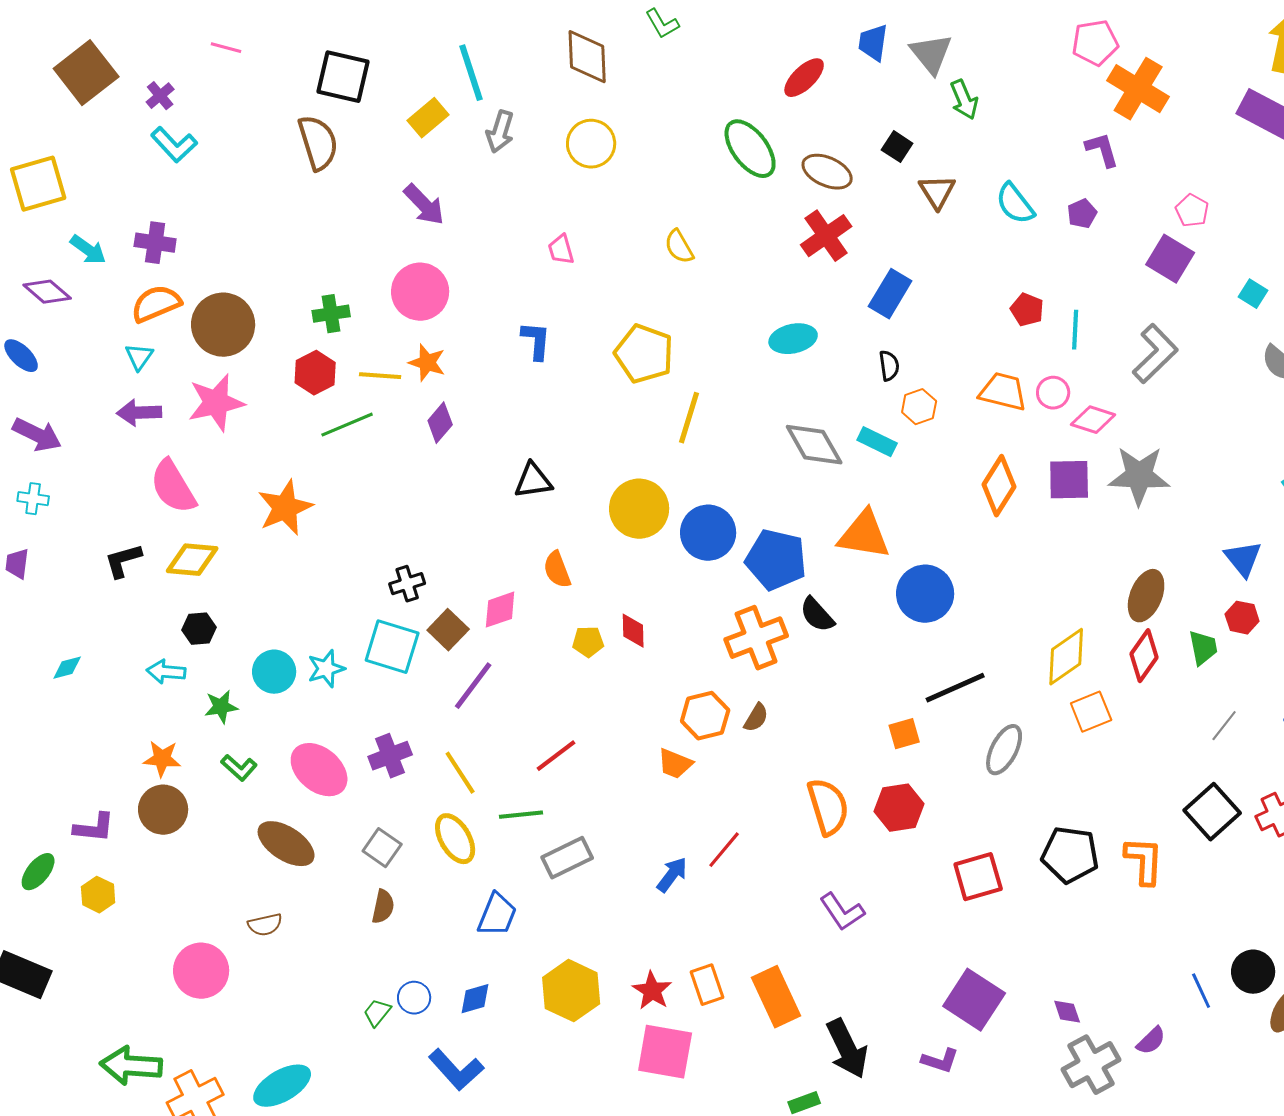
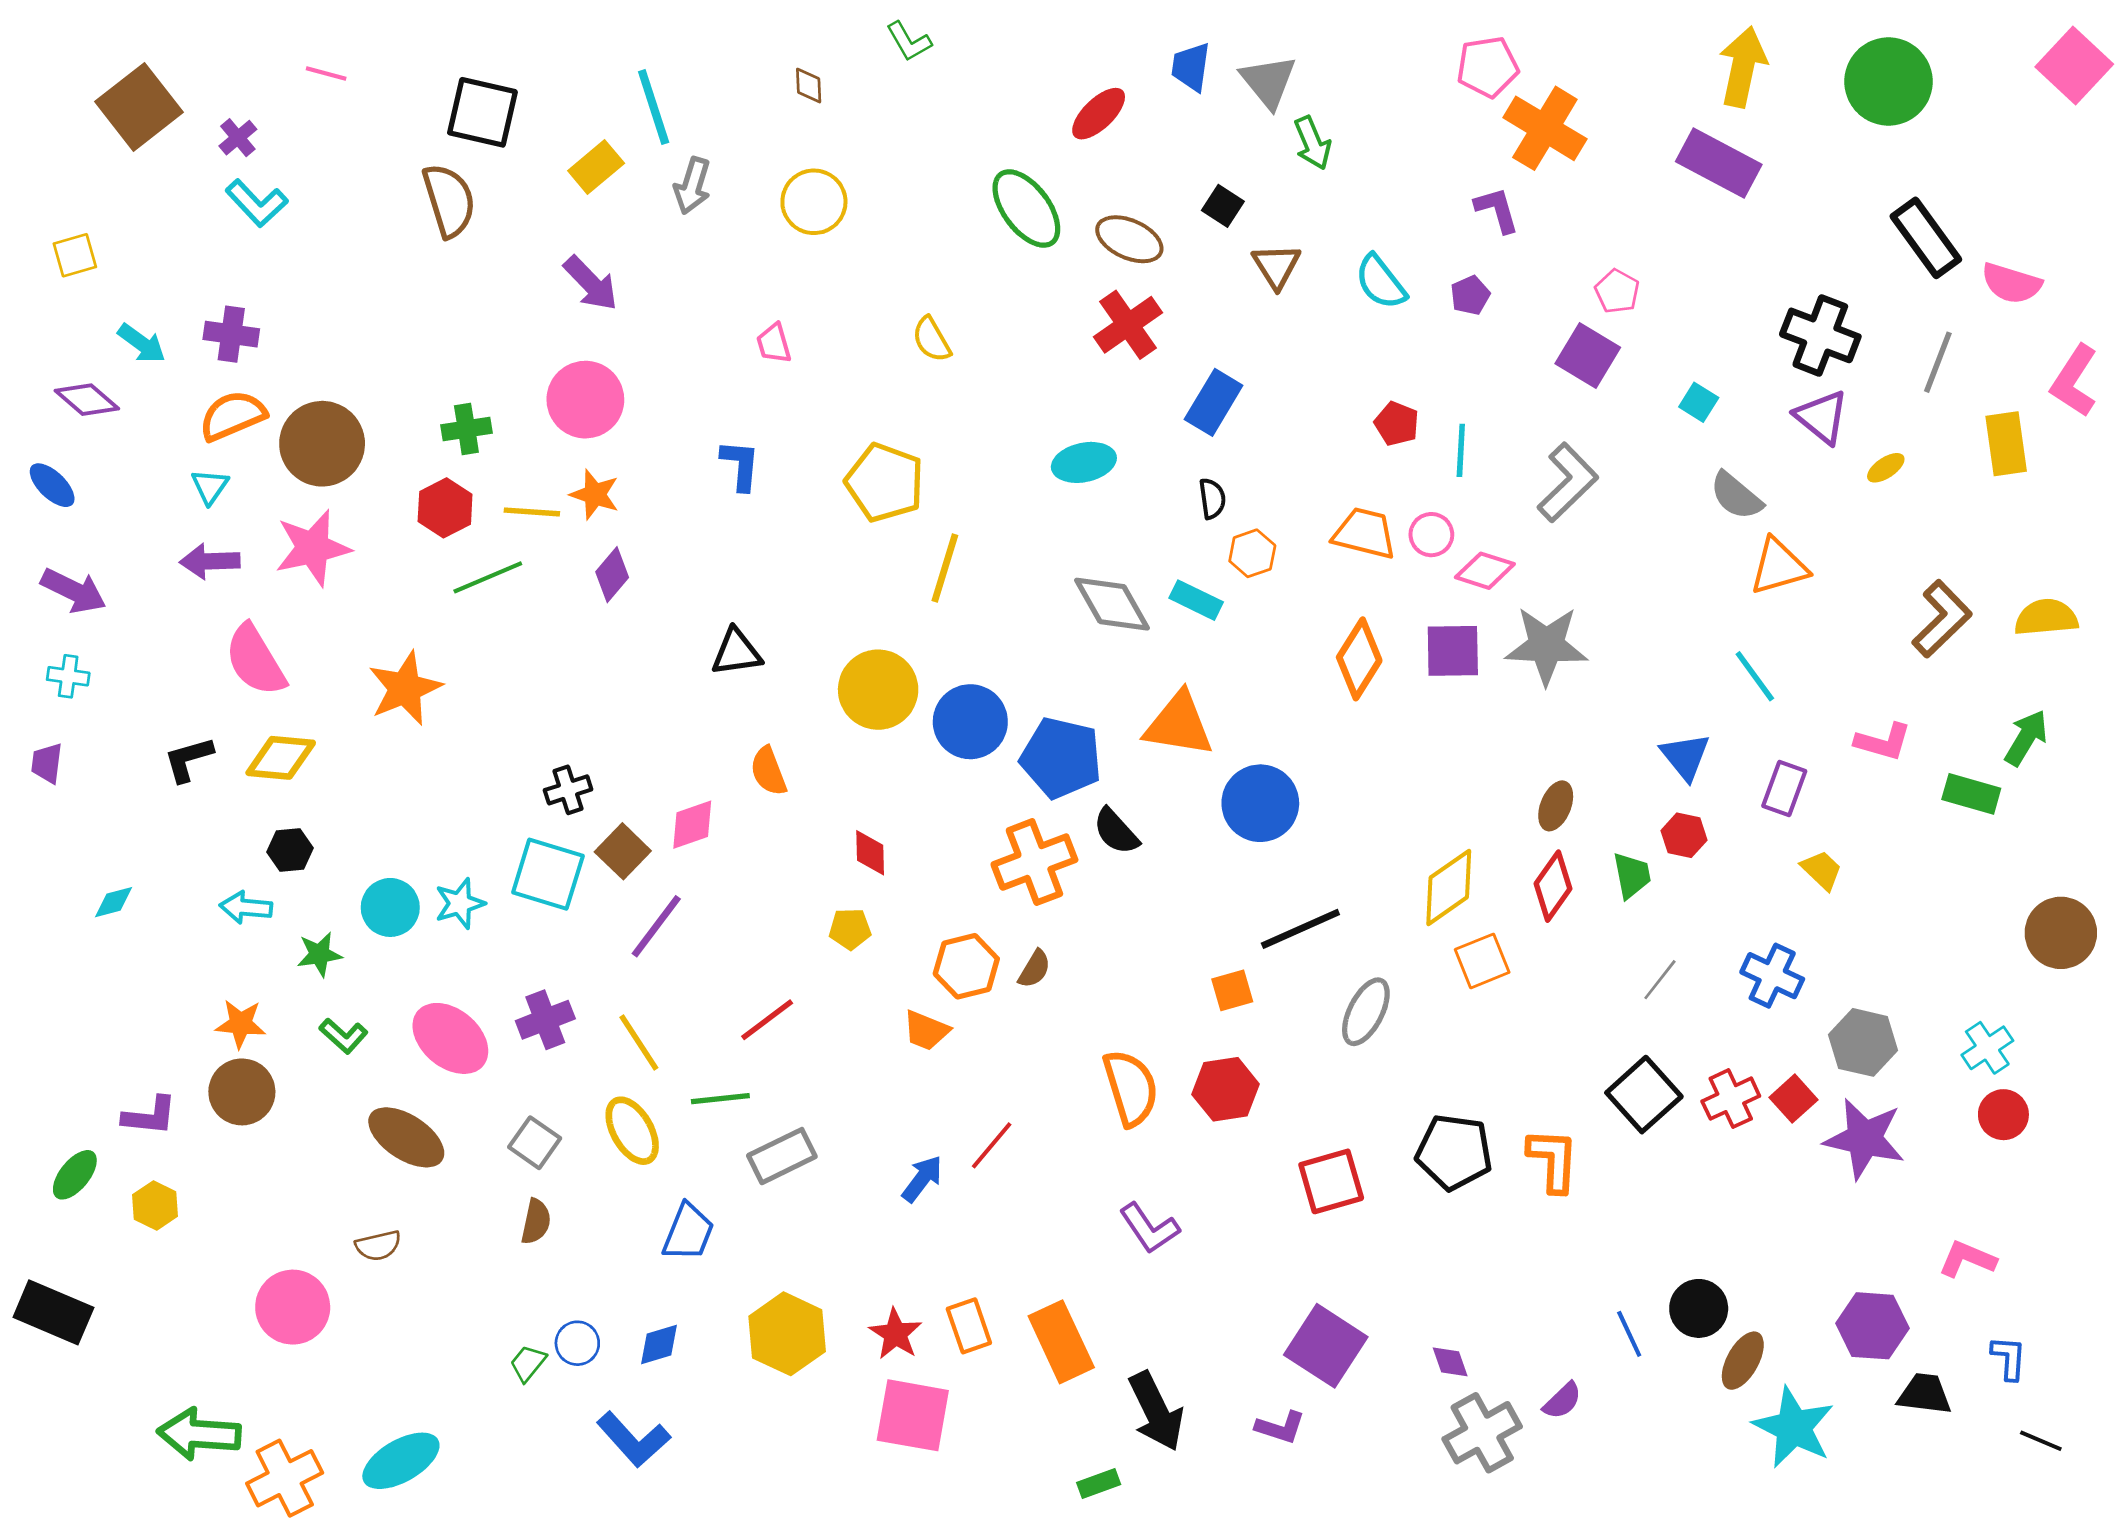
brown diamond: (587, 57) -> (809, 86), size x0.5
yellow square: (38, 184) -> (75, 255), size x0.6
brown ellipse: (1146, 596) -> (1556, 806), size x0.7
yellow pentagon: (588, 642) -> (850, 929), moved

